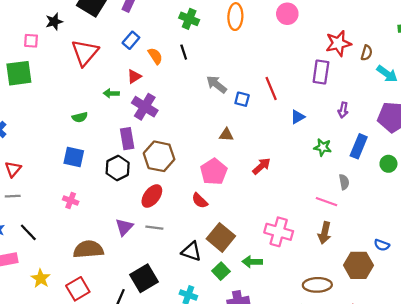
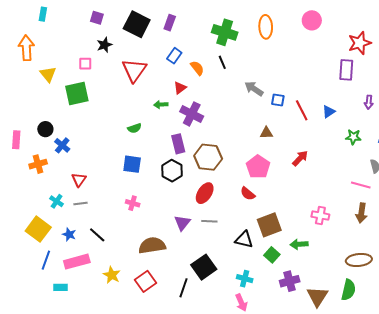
green cross: (189, 19) -> (225, 32), size x1.4
red line: (271, 89) -> (302, 110), moved
pink cross: (279, 232) -> (320, 216), size x0.7
brown square: (221, 237) -> (269, 225), turned 35

